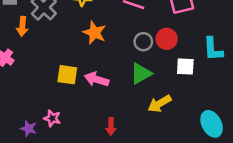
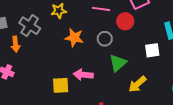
red circle: (167, 39) -> (125, 21), moved
gray circle: (143, 42) -> (105, 39), moved
yellow square: (67, 75) -> (61, 85), moved

